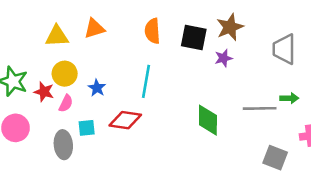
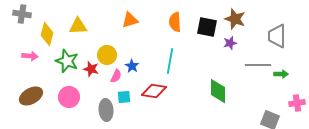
brown star: (230, 27) -> (235, 19), turned -30
yellow triangle: (57, 36) -> (78, 26), moved
pink semicircle: (66, 103) -> (116, 76), moved
gray line: (260, 108) -> (258, 65), moved

